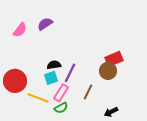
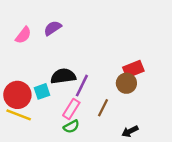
black semicircle: (54, 65) -> (63, 76), size x1.5
cyan square: (51, 78) -> (42, 91), moved
yellow line: (38, 98) -> (19, 115), moved

